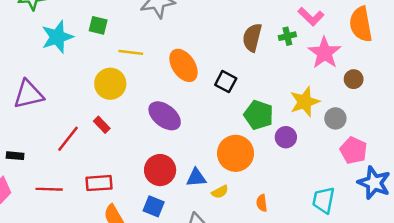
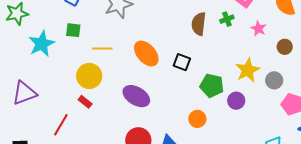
pink star: (325, 53) -> (259, 29), size x0.6
red rectangle: (102, 125) -> (85, 102), moved
orange circle: (236, 153) -> (197, 119), size x0.6

